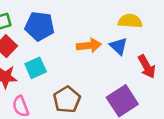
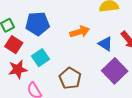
blue triangle: (119, 46) -> (105, 44), moved

